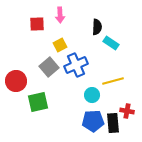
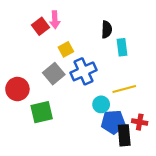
pink arrow: (60, 15) -> (55, 20), moved
red square: (37, 24) -> (41, 26), turned -35
cyan rectangle: (111, 43) -> (122, 47), turned 49
blue pentagon: (93, 121) -> (113, 122), moved

